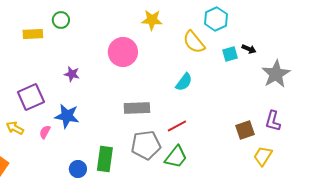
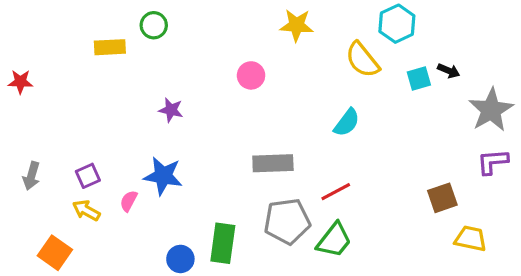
pink circle: (123, 52) -> (251, 75), size x0.6
purple square: (31, 97) -> (88, 176), moved, size x0.6
purple L-shape: (273, 121) -> (493, 162), moved, turned 70
yellow arrow: (15, 128) -> (86, 210), moved
yellow trapezoid: (263, 156) -> (471, 239), turned 70

